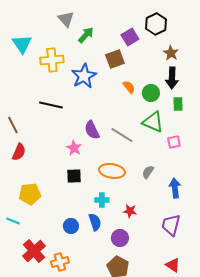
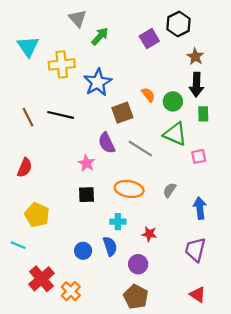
brown square: (115, 59) -> (122, 113), moved
brown line: (13, 125) -> (28, 117), moved
yellow pentagon: (30, 194) -> (37, 215), turned 30
orange cross: (60, 262) -> (71, 291), turned -30

